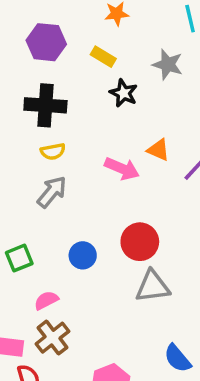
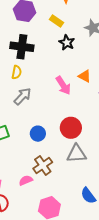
yellow semicircle: (53, 152) -> (17, 72), moved, turned -72
pink arrow: (122, 169) -> (63, 85), turned 30
pink semicircle: (46, 300) -> (26, 180), moved
brown cross: (52, 338) -> (43, 165), moved

